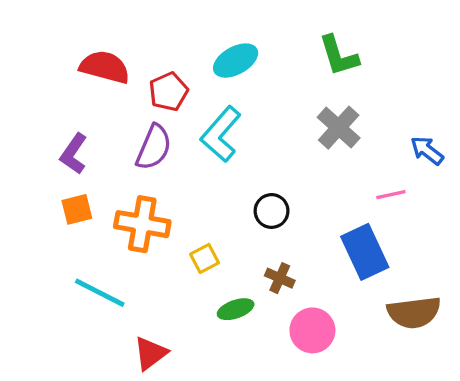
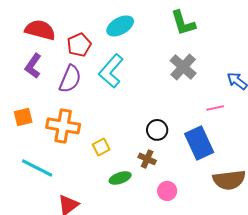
purple L-shape: (74, 154) -> (33, 66), moved
black circle: (272, 211) -> (157, 130), moved
pink circle: (312, 330) -> (167, 191), size x0.7

